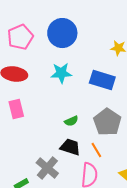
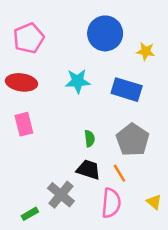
blue circle: (62, 33) -> (105, 33), moved
green semicircle: (71, 121) -> (90, 139), turned -72

